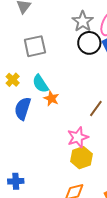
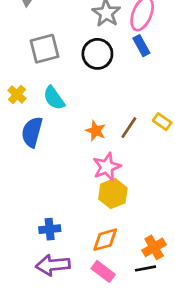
black circle: (89, 43) -> (97, 54), moved
orange star: (51, 98) -> (96, 131), moved
blue cross: (16, 181) -> (50, 229), moved

